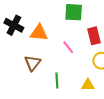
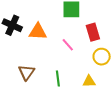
brown triangle: (33, 63) -> (26, 72), moved

